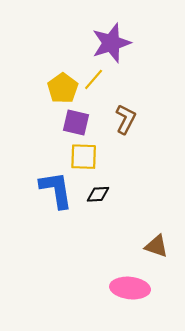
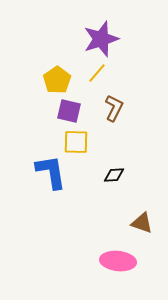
yellow line: (94, 79) -> (97, 73), moved
black diamond: (98, 194) -> (114, 175), moved

